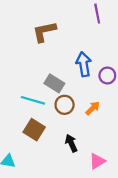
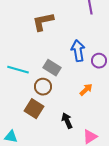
cyan line: (33, 100) -> (18, 70), moved
brown circle: (65, 105) -> (43, 87), moved

